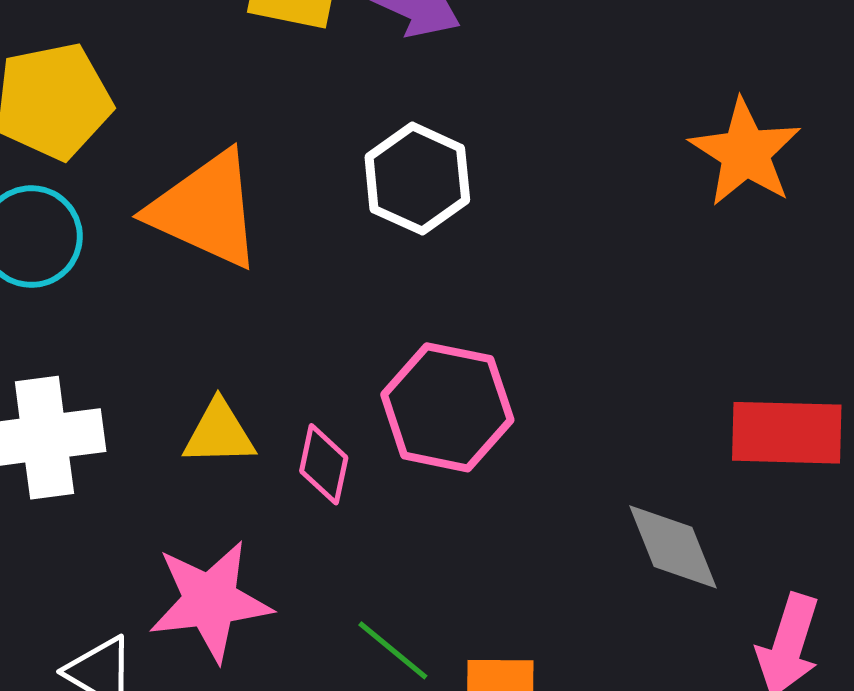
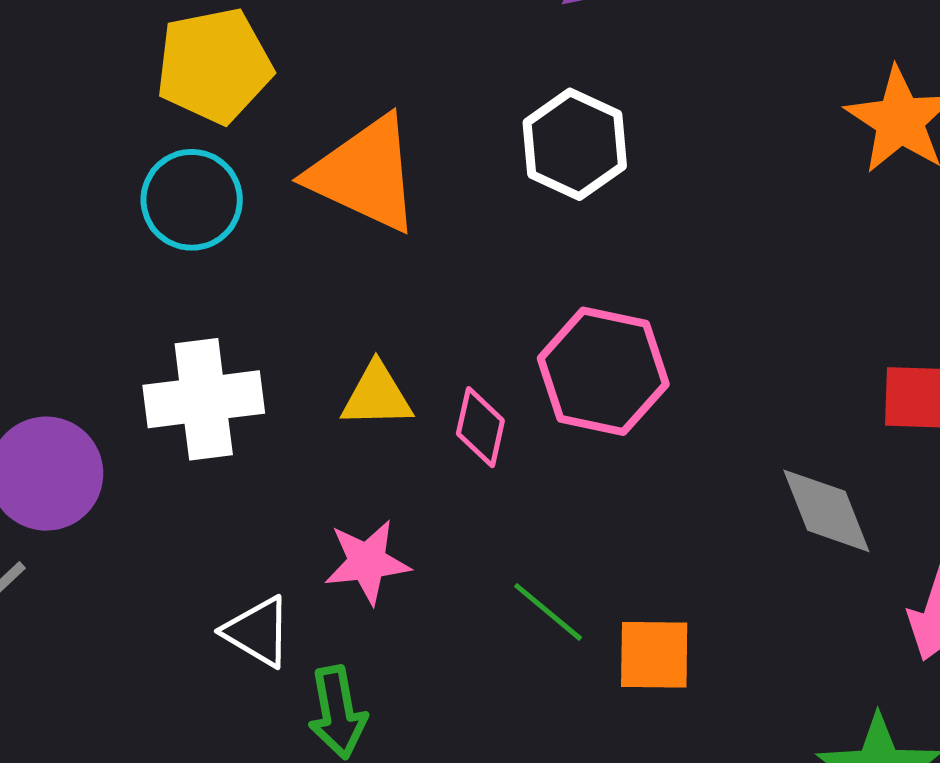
pink star: (210, 601) -> (367, 562), size x0.7

